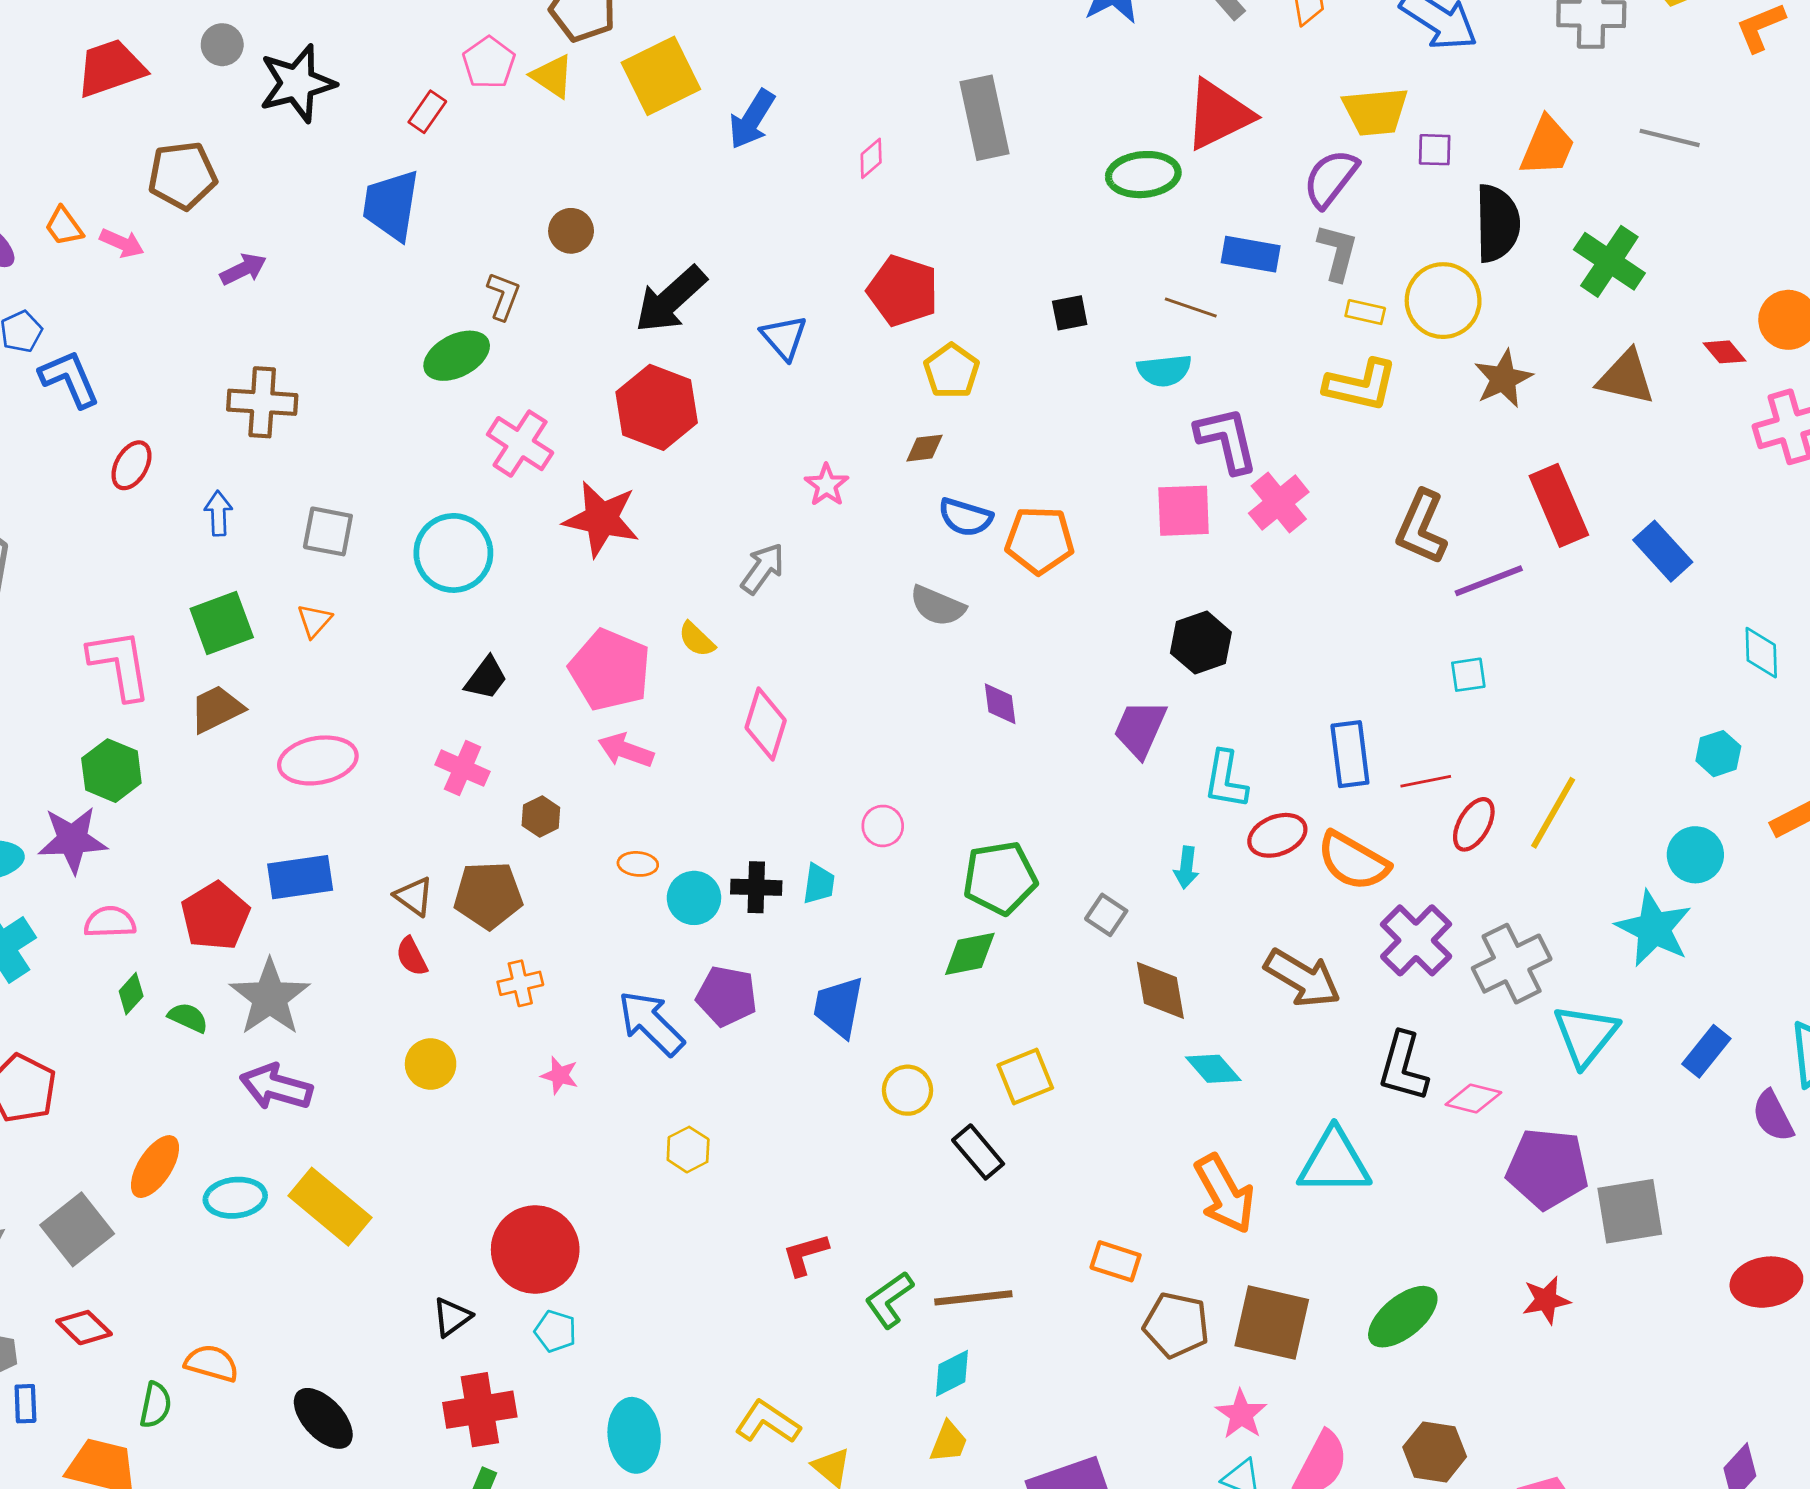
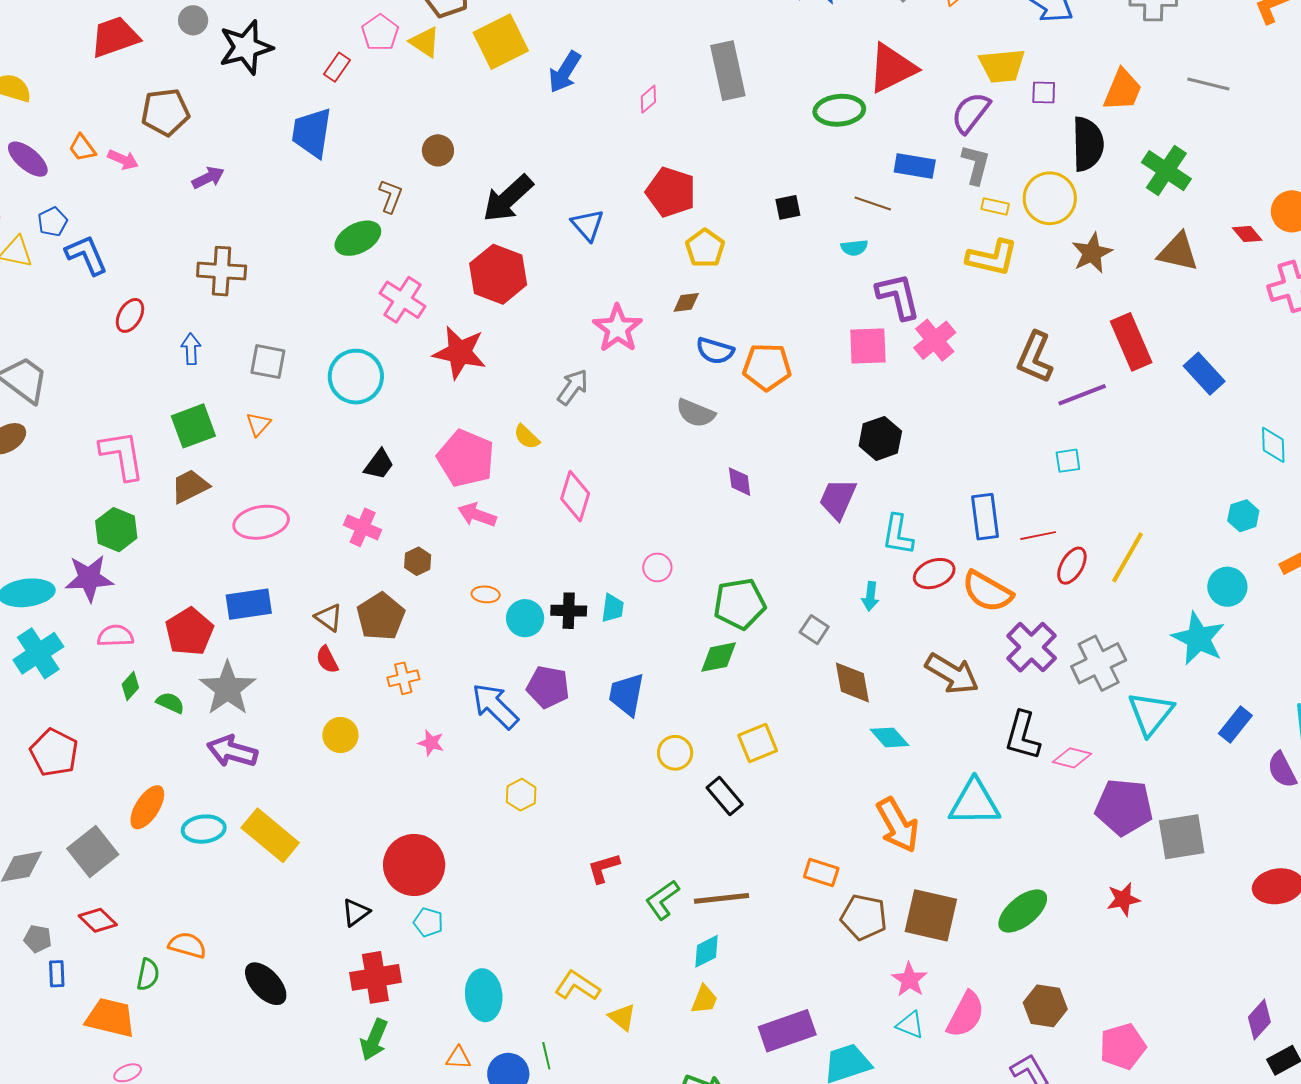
cyan semicircle: (1164, 370) -> (854, 248), size x0.7
pink star: (827, 485) -> (618, 328), size x1.6
brown pentagon: (488, 895) -> (381, 616), turned -30

